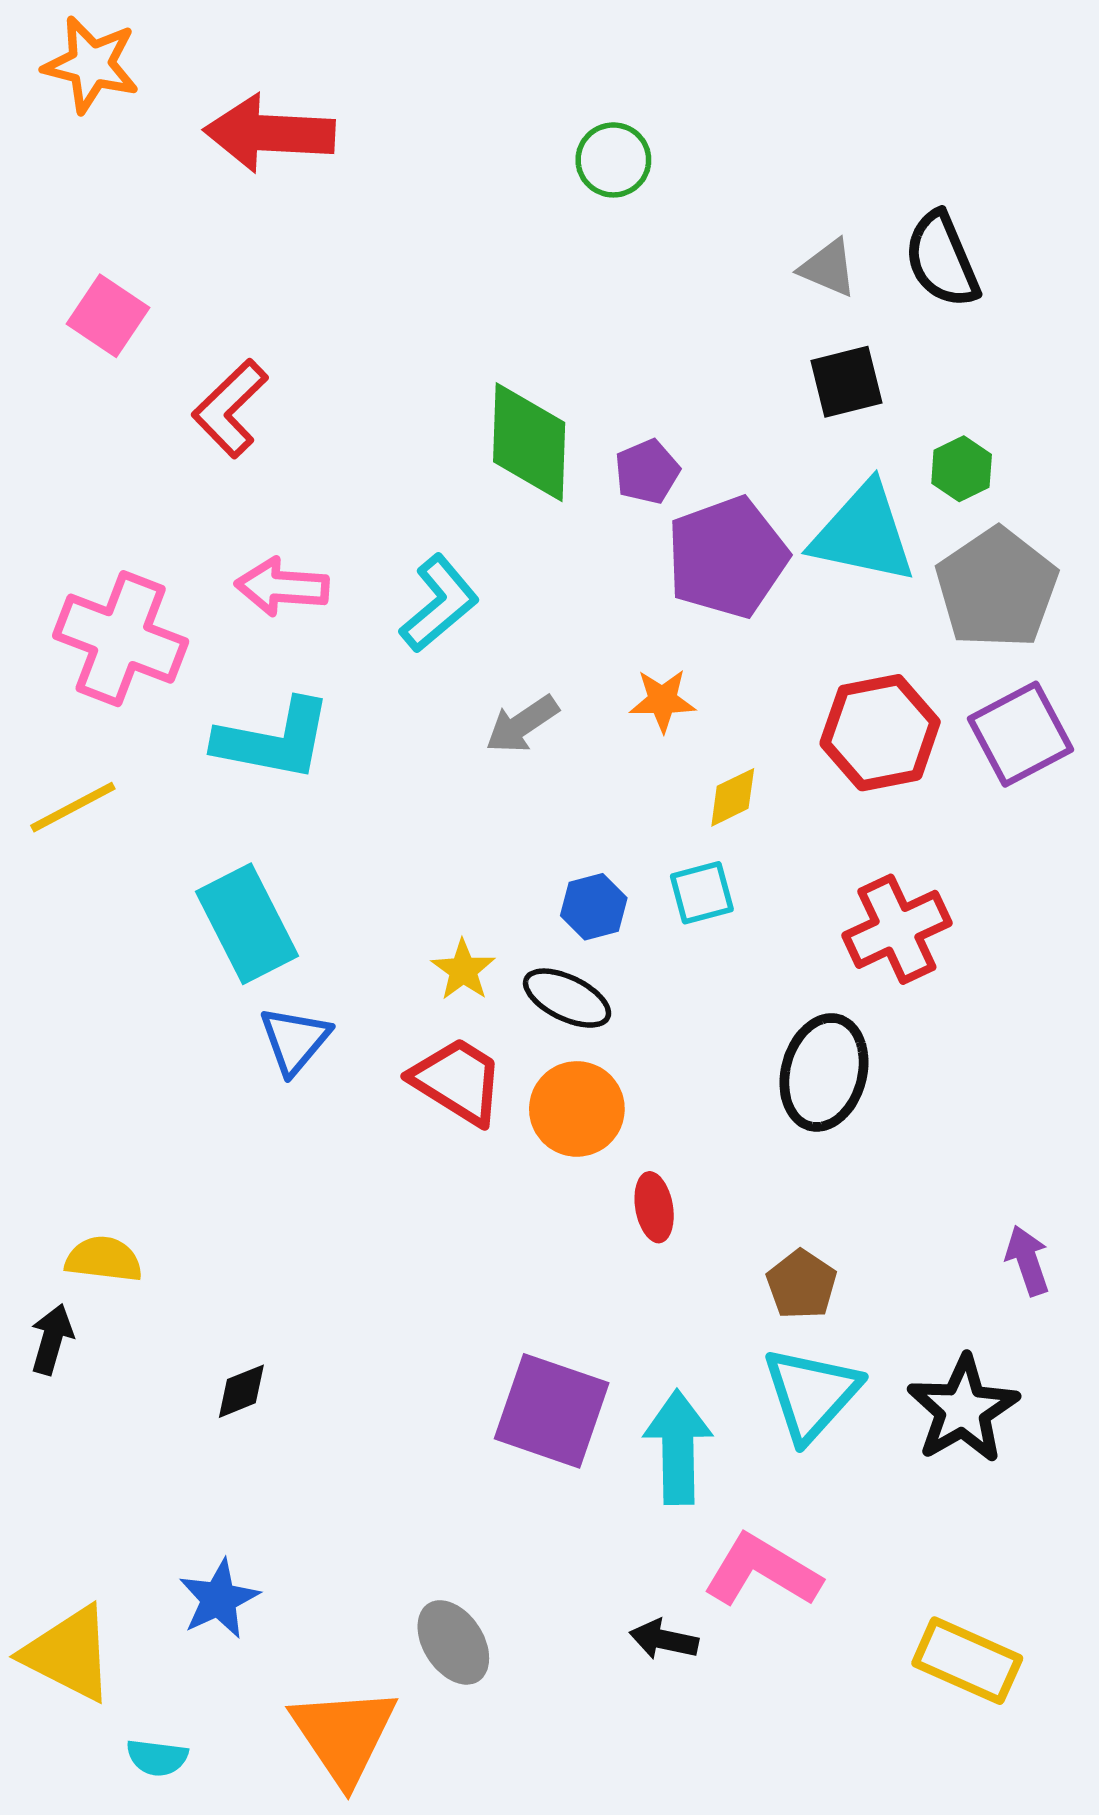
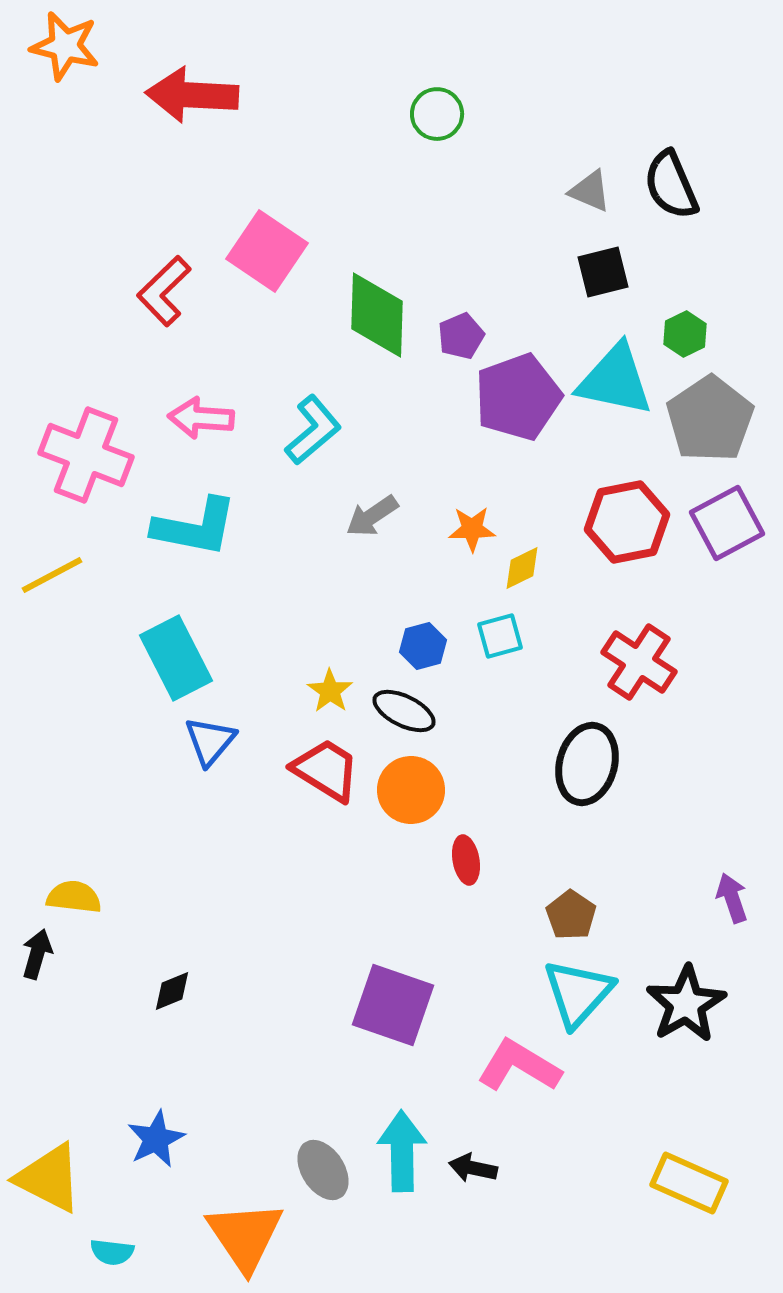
pink square: (108, 316) -> (267, 251), moved, size x1.4
orange star: (663, 700) -> (472, 529), moved
red cross: (897, 929) -> (639, 662), turned -32
cyan arrow: (678, 1447) -> (402, 1151), moved
pink L-shape: (762, 1571) -> (519, 1066), moved

